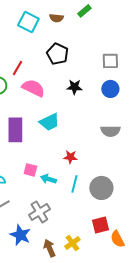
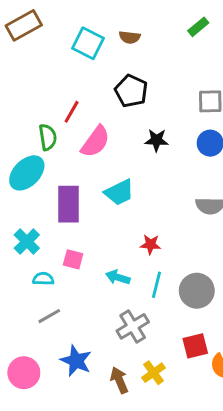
green rectangle: (84, 11) -> (198, 27), moved
pink semicircle: (33, 88) -> (95, 142), turned 100
pink square: (30, 170) -> (73, 259), moved
gray cross: (39, 212) -> (133, 326), moved

